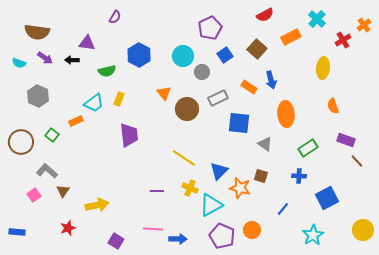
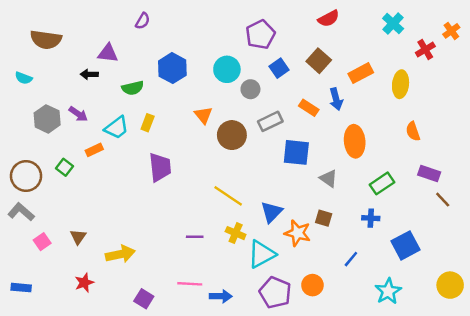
orange rectangle: (291, 37) -> (361, 73), moved
purple arrow: (45, 58) -> (78, 114), moved
gray L-shape: (47, 171) -> (21, 212), moved

